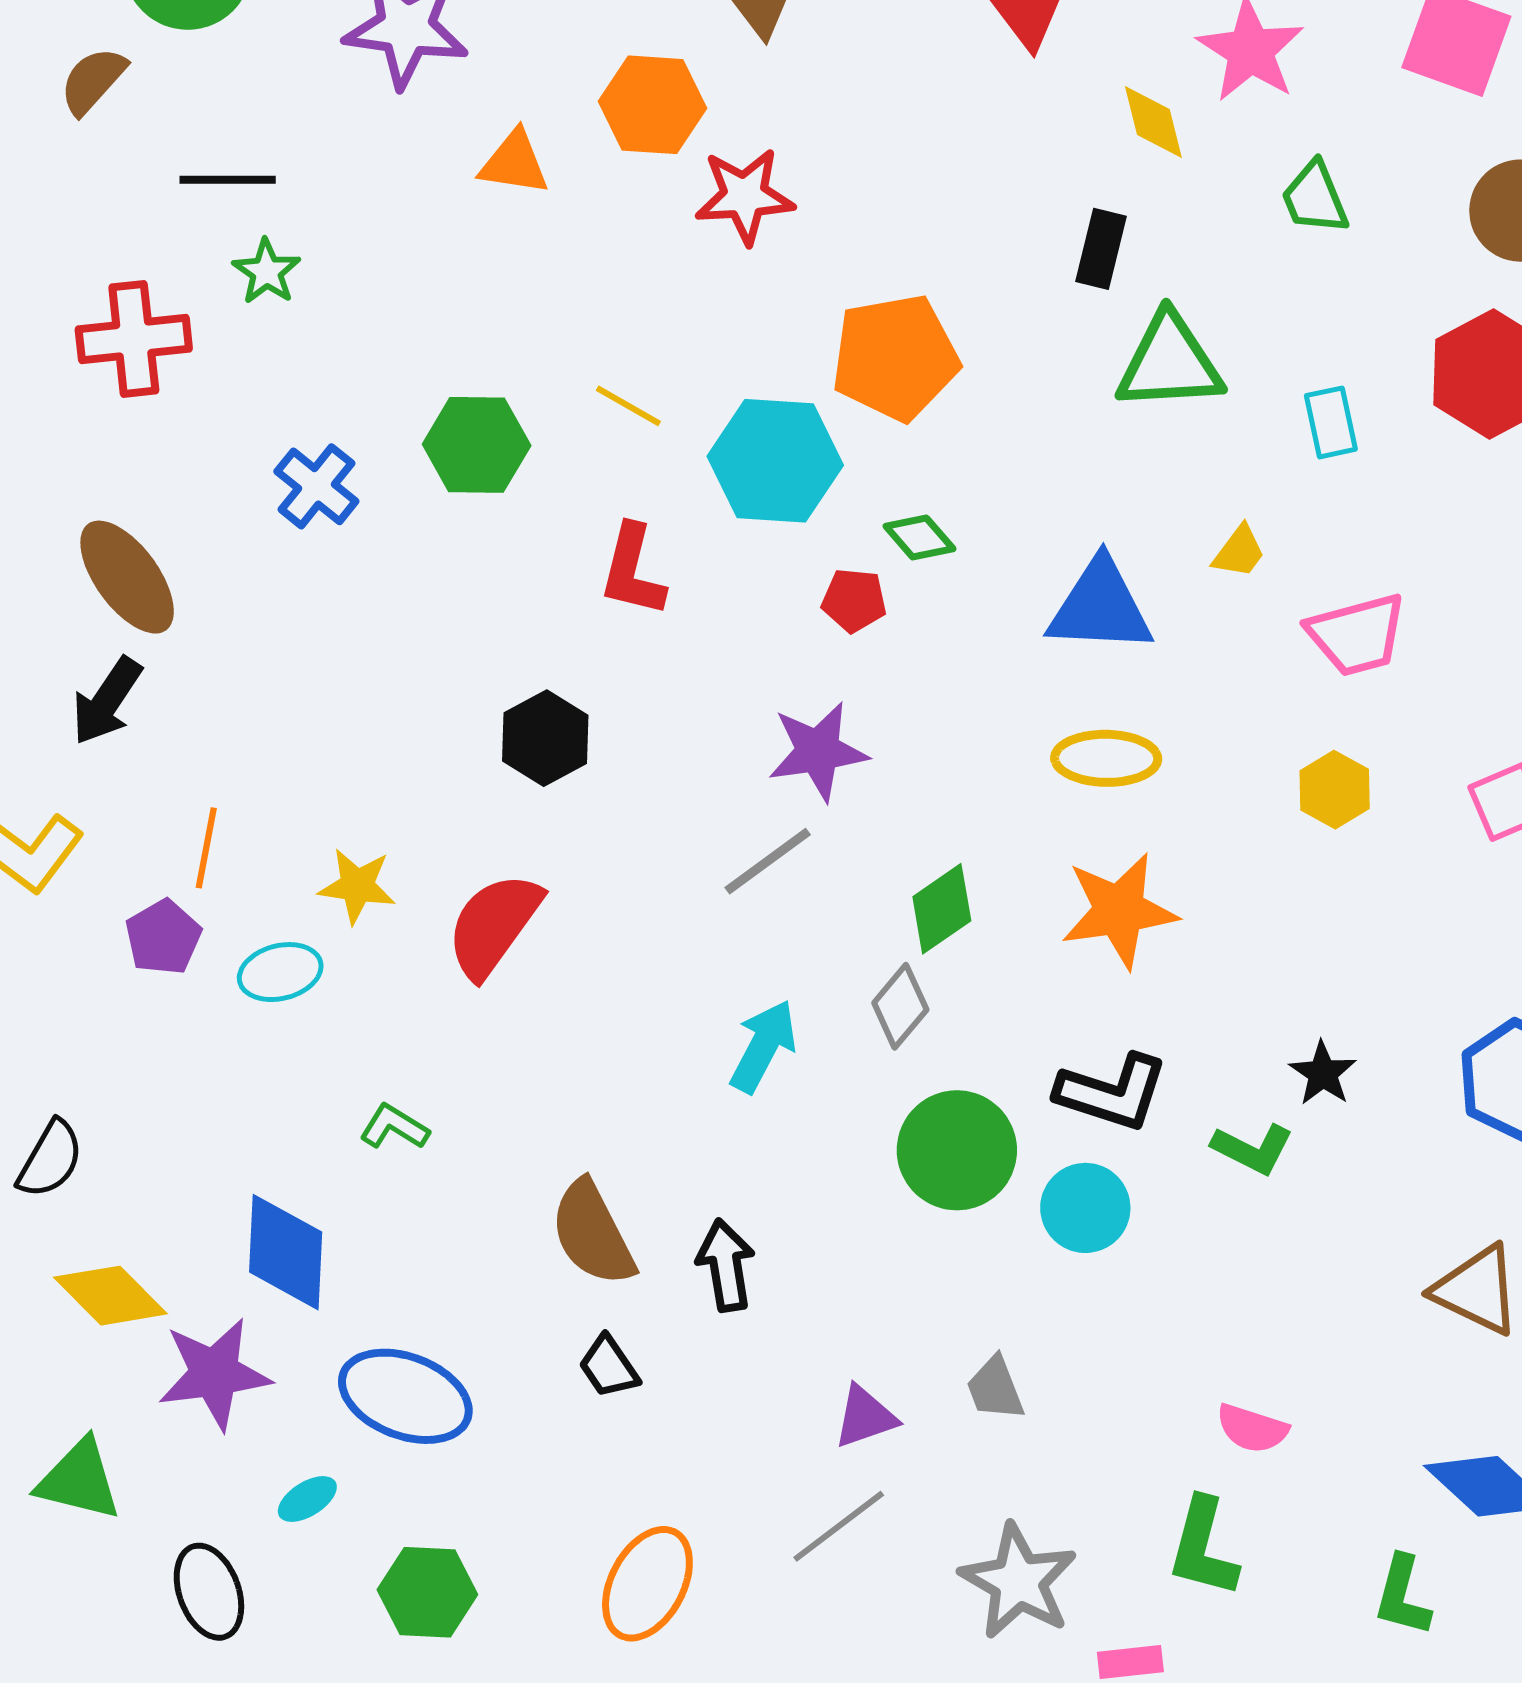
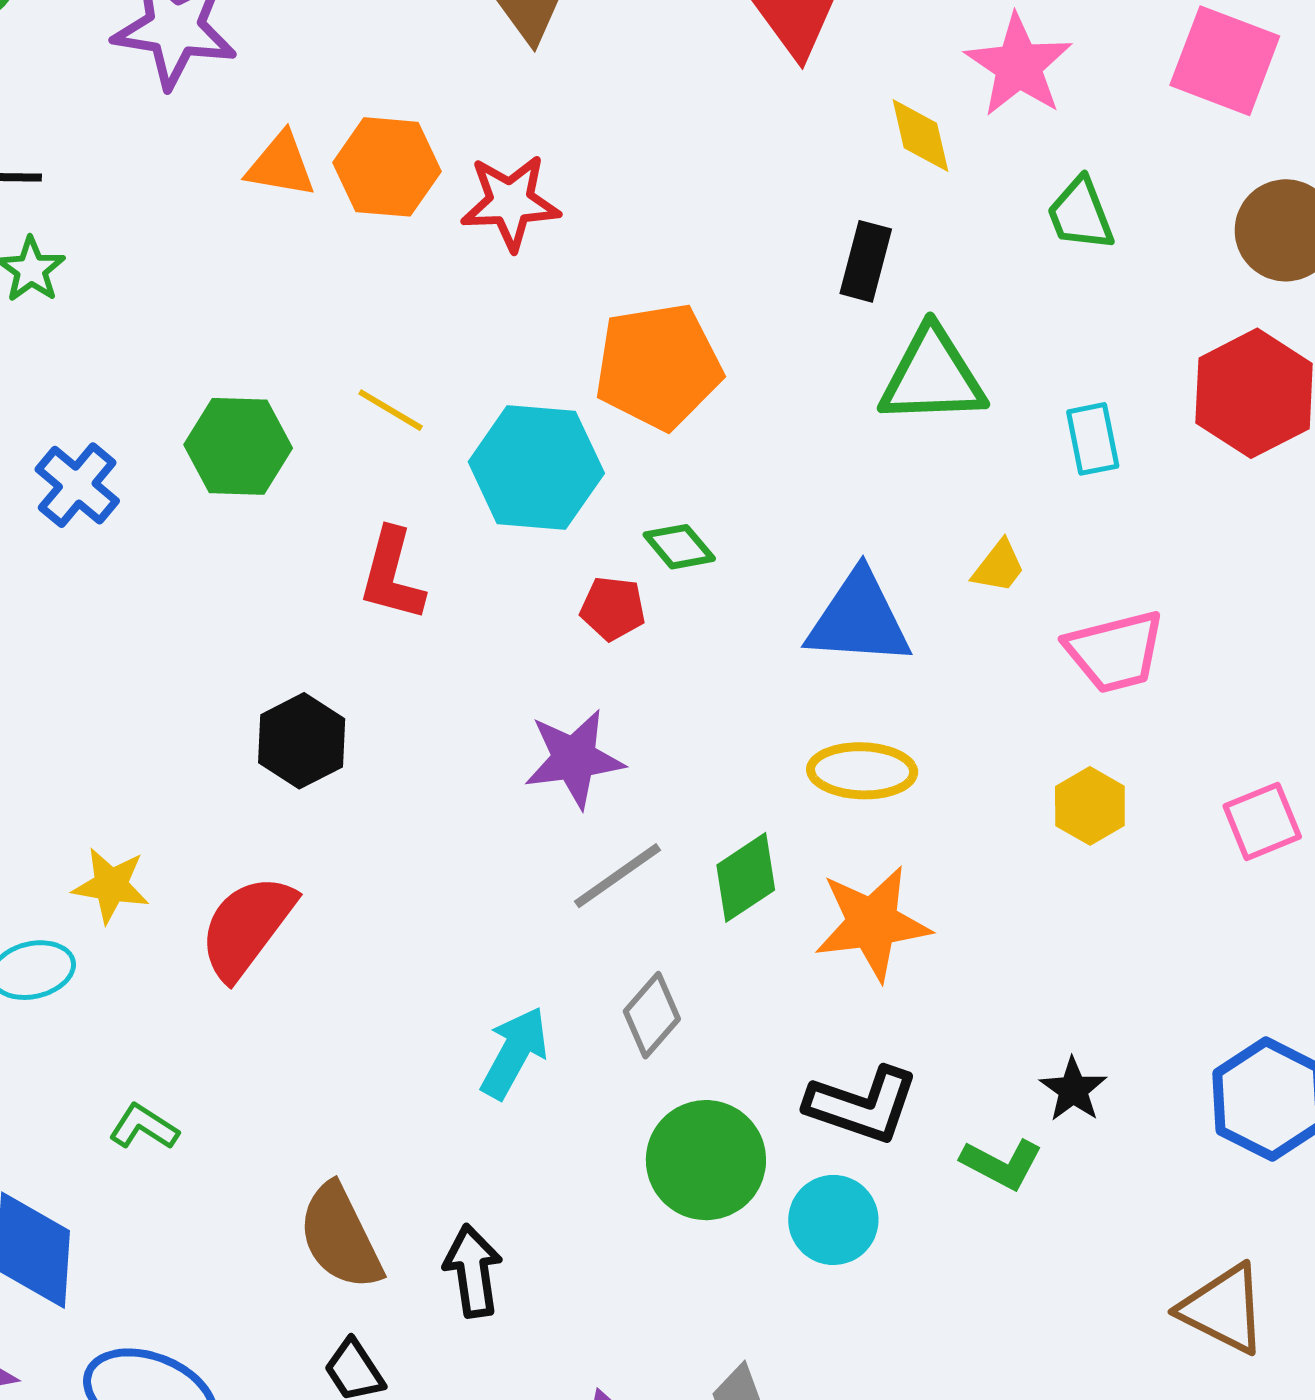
orange hexagon: (652, 105) -> (387, 167), moved
gray line: (768, 861) -> (617, 876), moved
green diamond: (942, 909) -> (746, 877), moved

